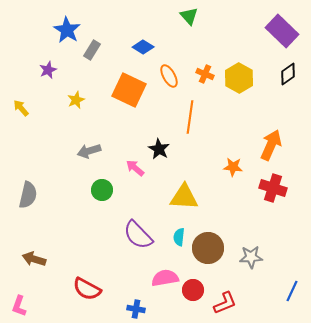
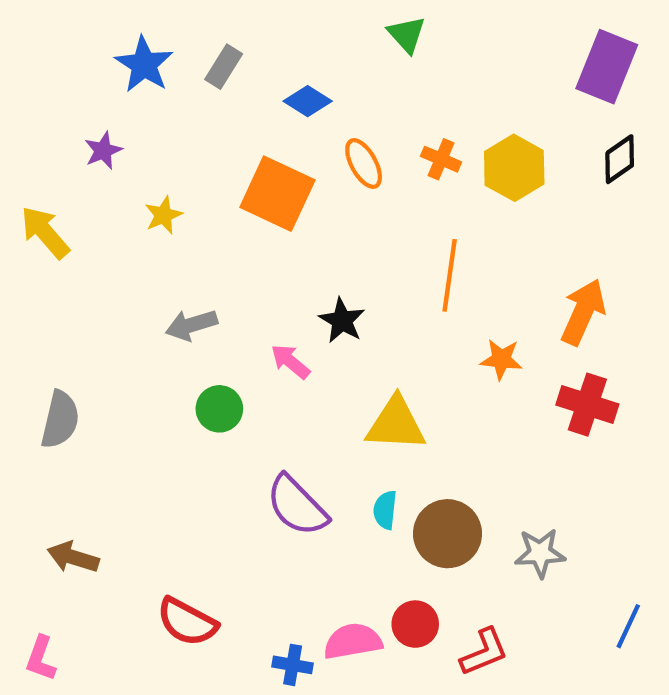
purple rectangle: (282, 31) -> (607, 67), turned 68
gray rectangle: (92, 50) -> (224, 67), moved
yellow arrow: (21, 108) -> (45, 232), size x1.5
orange line: (190, 117) -> (450, 275), moved
pink semicircle: (165, 278) -> (353, 641), moved

